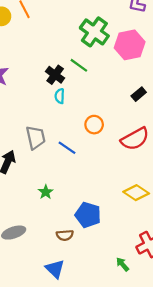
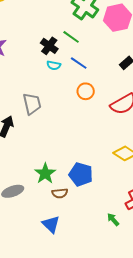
cyan semicircle: (60, 96) -> (54, 65), turned -80
blue line: (67, 148) -> (79, 63), moved
green star: (46, 192) -> (45, 173), moved, size x1.5

